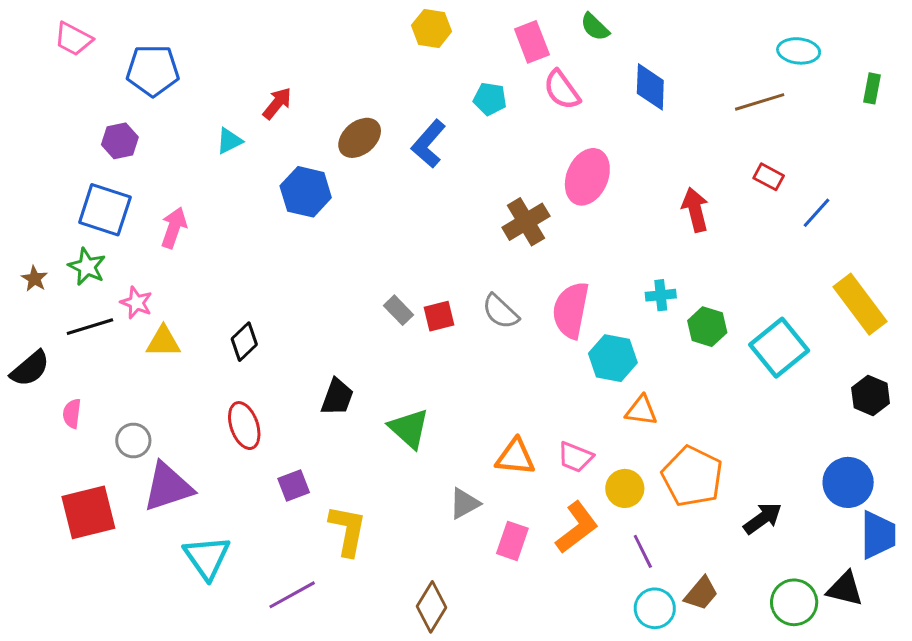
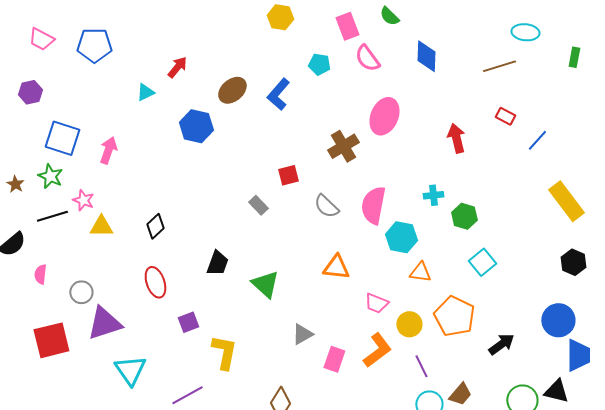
pink trapezoid: (73, 39) -> (41, 39), moved
purple hexagon: (120, 141) -> (30, 92), moved
red square: (439, 316) -> (288, 175), moved
cyan square: (779, 348) -> (482, 262), moved, size x0.7
orange triangle: (515, 457) -> (336, 267), moved

